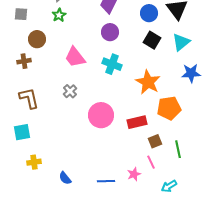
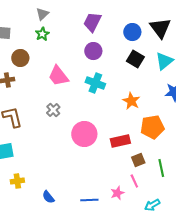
orange star: (148, 82) -> (131, 101), size x0.7

